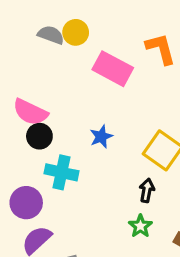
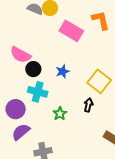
black circle: (39, 136) -> (33, 69), moved
green star: (140, 226) -> (60, 114), moved

